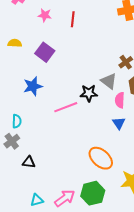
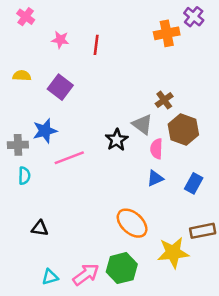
black star: (89, 93) -> (117, 140), turned -30
pink line: (66, 107) -> (69, 158), moved
blue triangle: (119, 123) -> (155, 178), turned 40
gray cross: (12, 141) -> (18, 145), moved, turned 35

